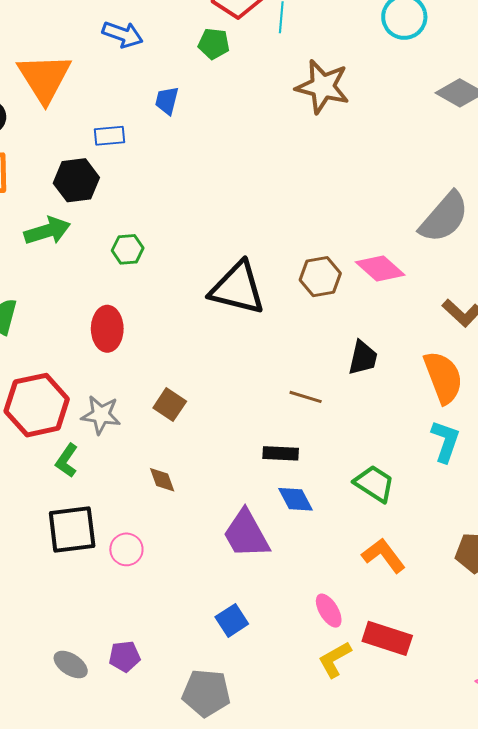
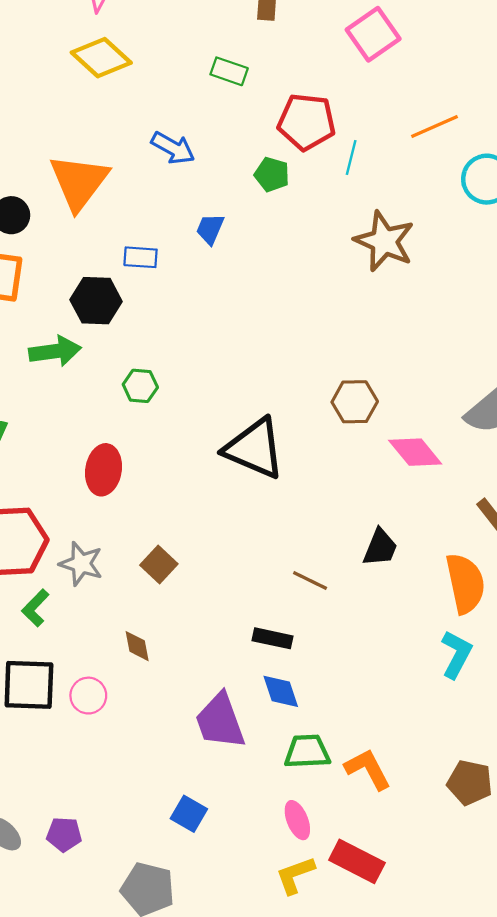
brown hexagon: (320, 277) -> (355, 402), moved
green trapezoid: (374, 484) -> (307, 752), moved, turned -45
pink circle: (126, 549) -> (88, 696), moved
blue square: (232, 620) -> (189, 814), turned -36

